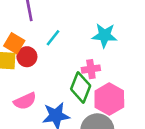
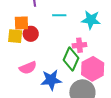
cyan line: (53, 38) -> (59, 15), moved, turned 48
orange square: (14, 43) -> (21, 23), turned -35

